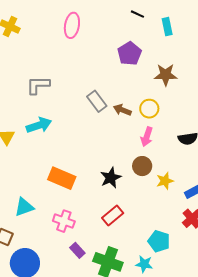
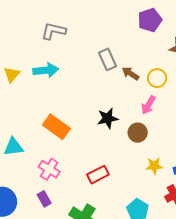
black star: (111, 178) -> (108, 118), moved
yellow star: (165, 181) -> (154, 166), moved
purple rectangle: (77, 250) -> (44, 199), moved

